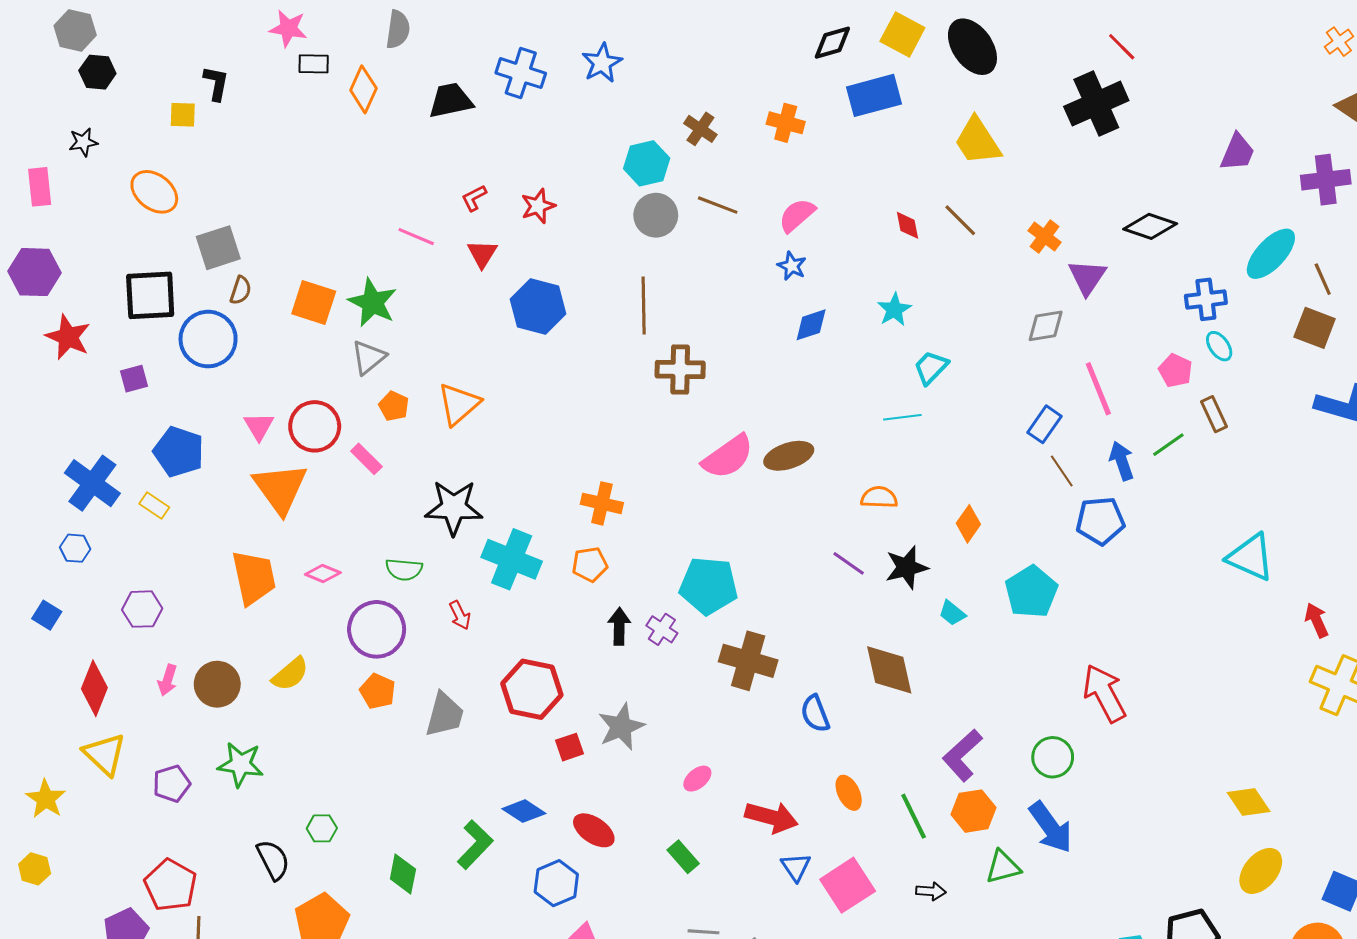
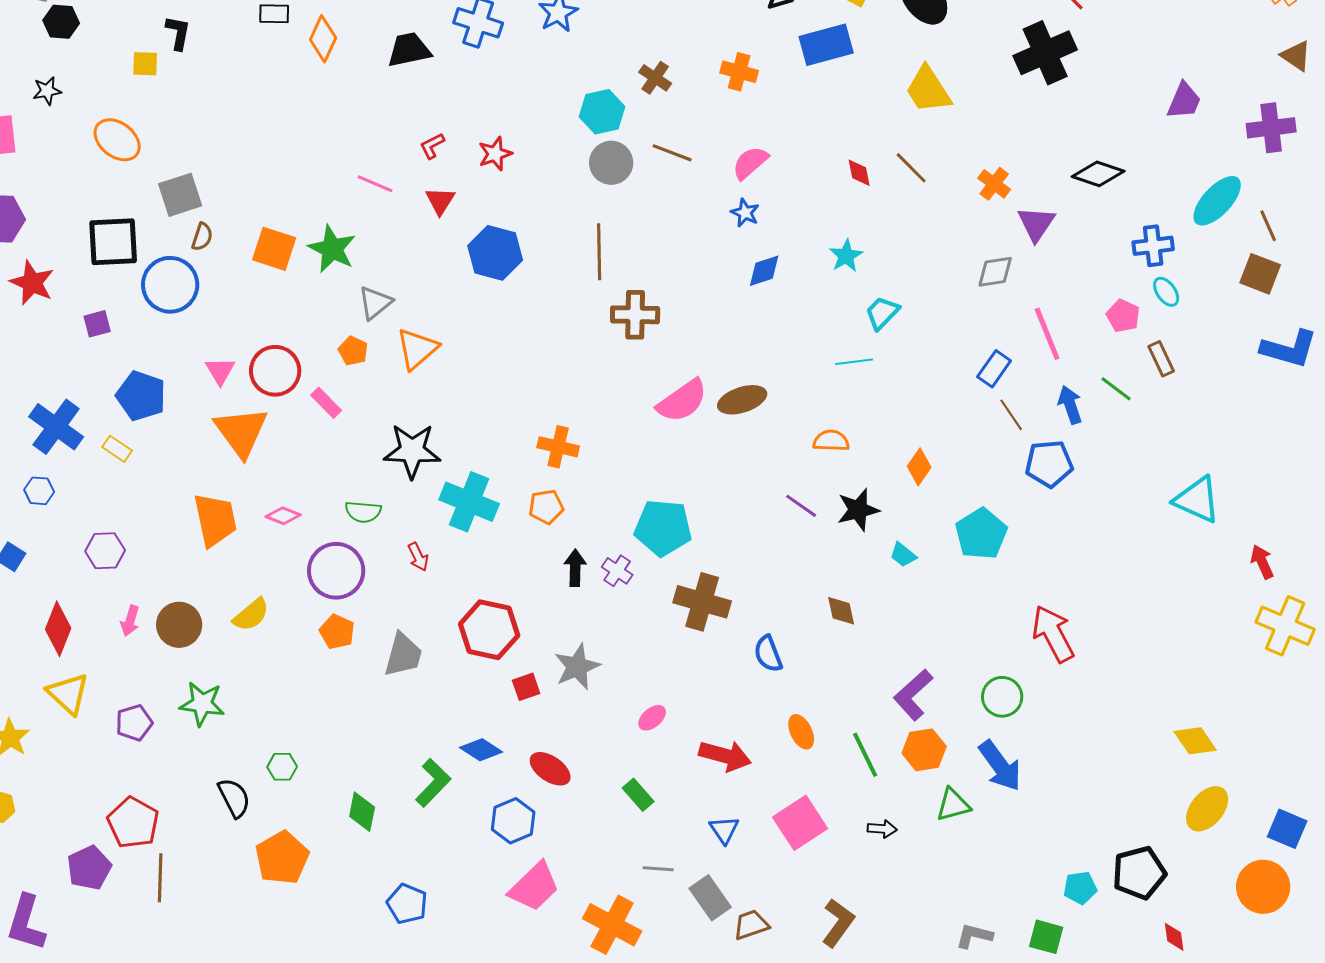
gray triangle: (368, 357) -> (375, 303), moved
green line: (1168, 445) -> (1116, 389), turned 72
brown diamond: (889, 670) -> (841, 611), size x0.6
blue triangle: (796, 867) -> (724, 830), moved

